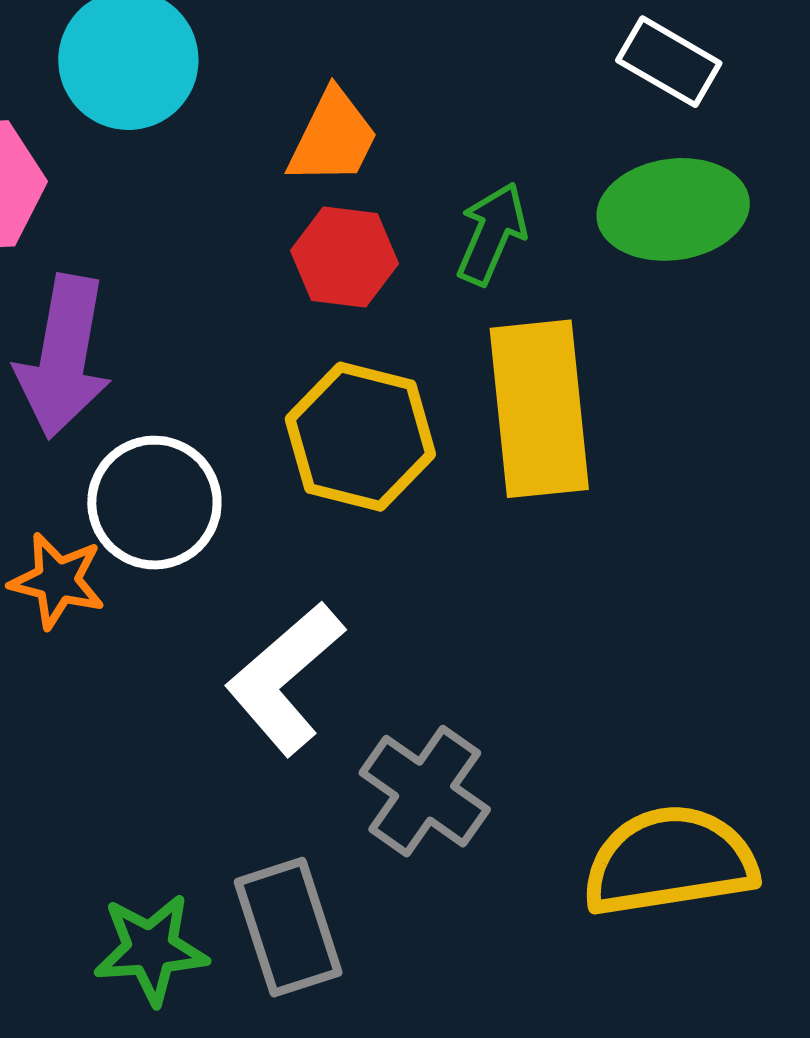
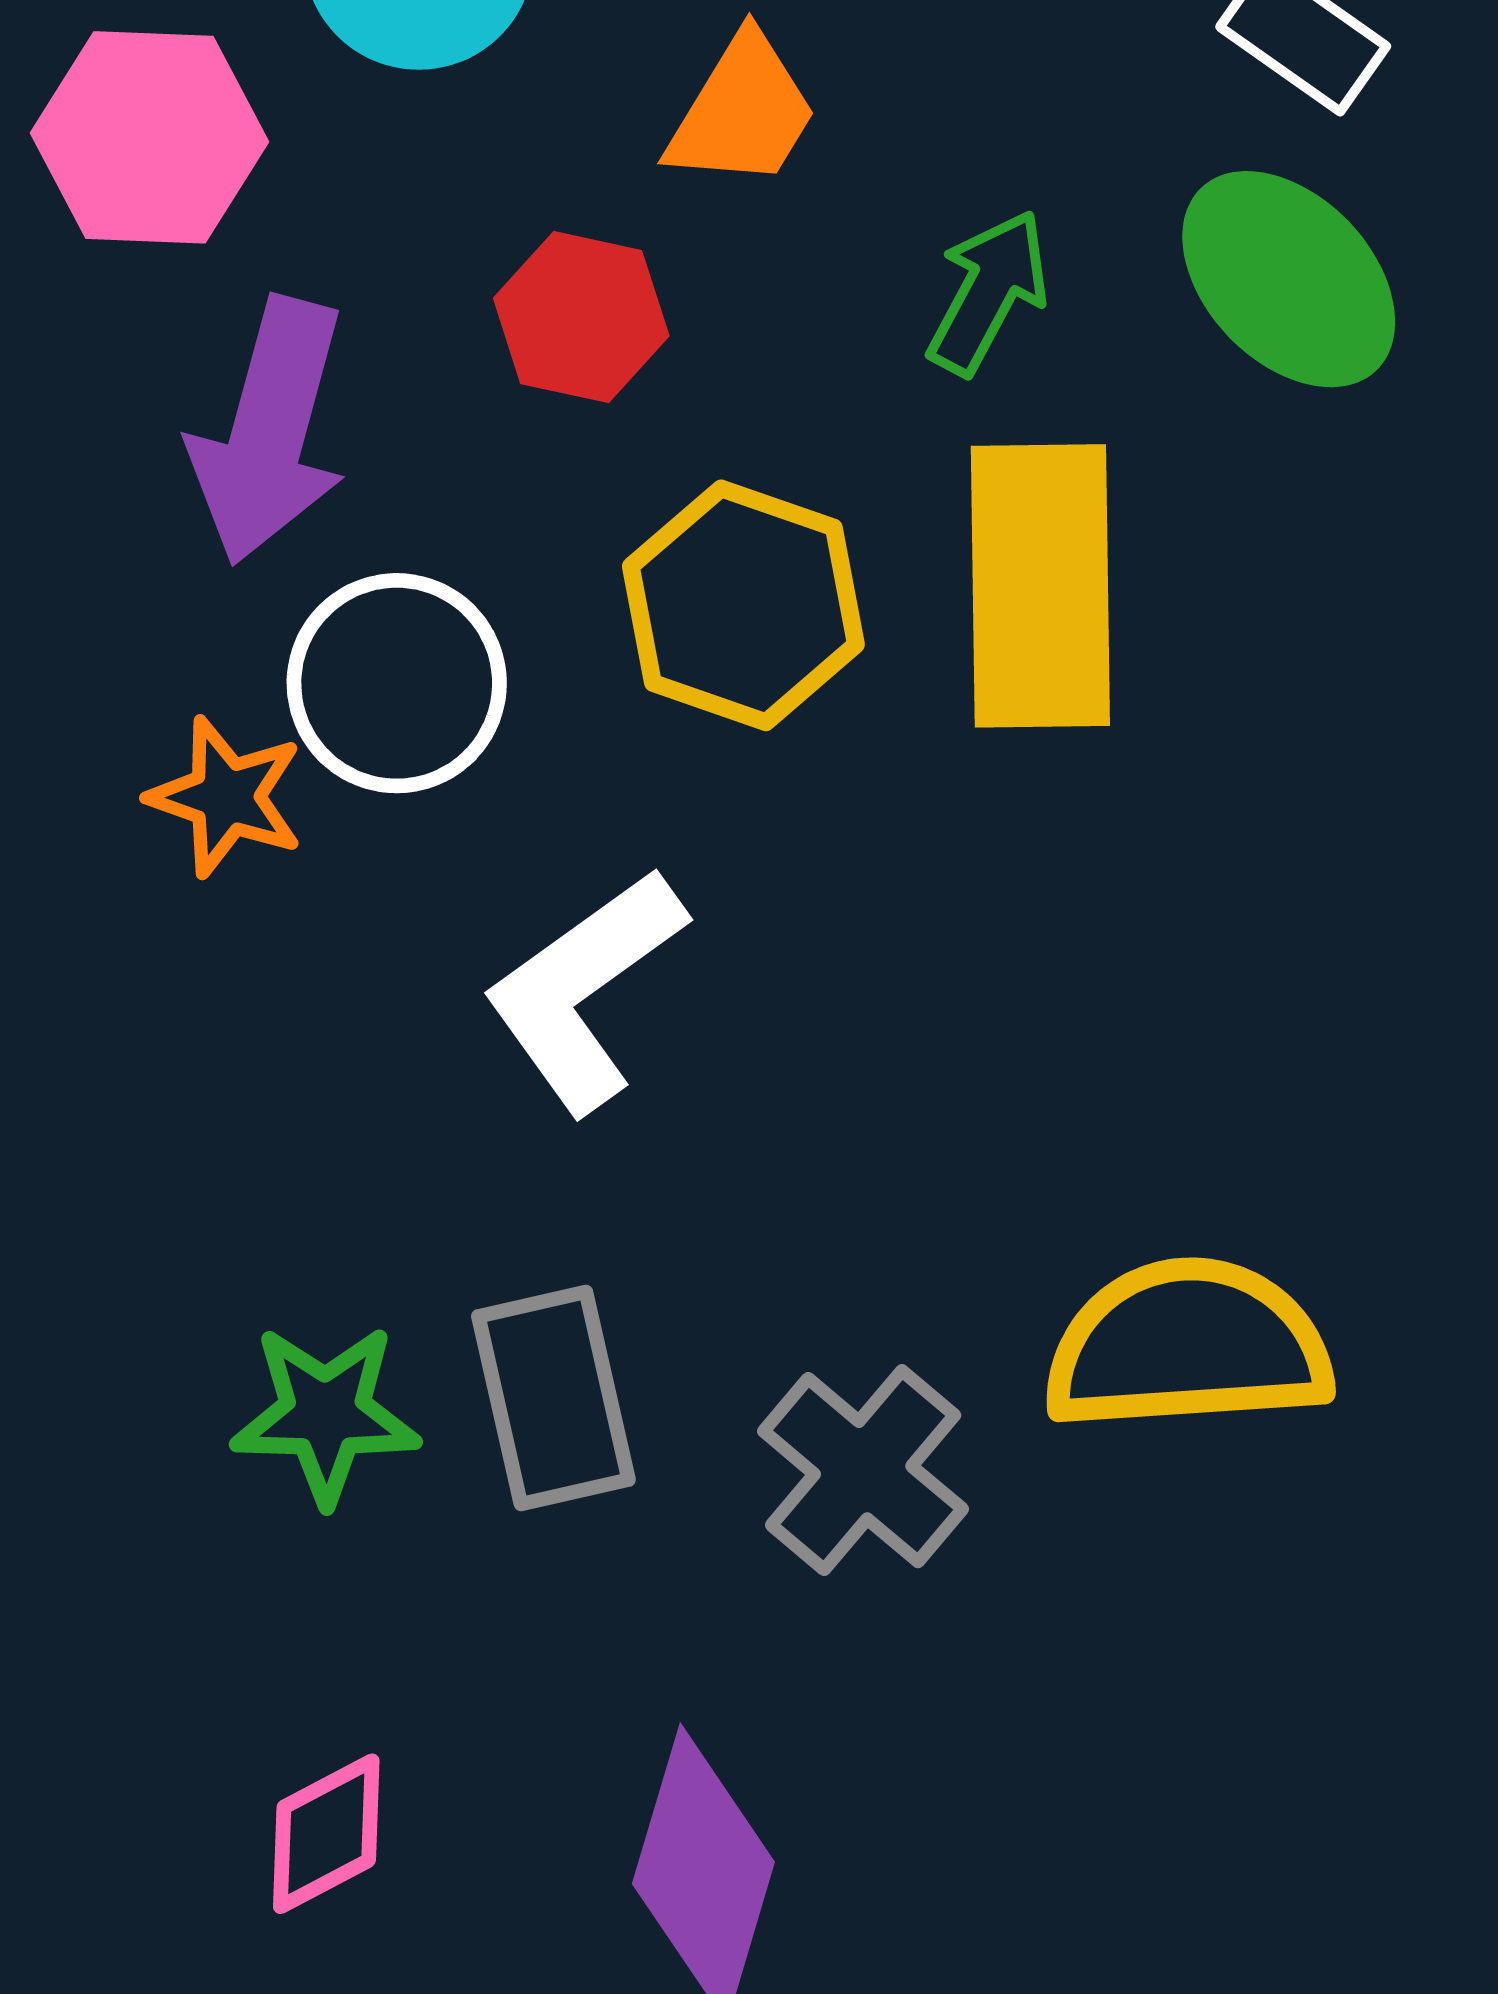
green ellipse: (673, 209) -> (1289, 279), turned 49
red hexagon: (345, 257) -> (581, 317), moved
gray cross: (425, 791) -> (863, 1470), moved

